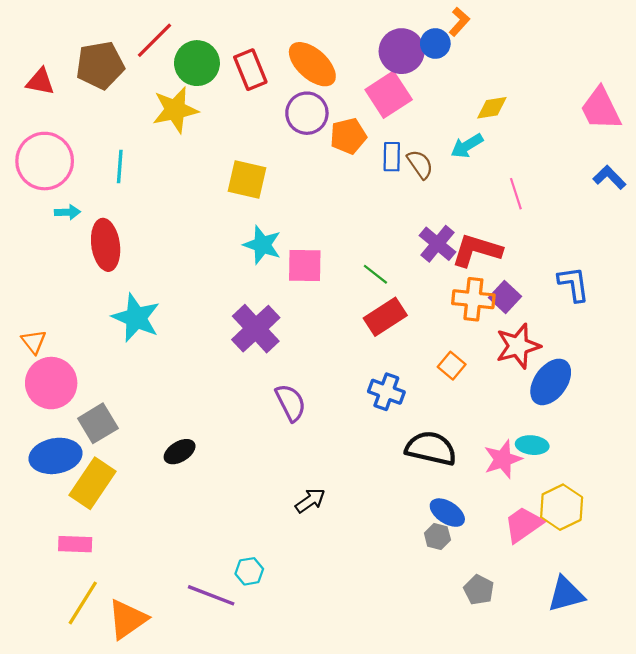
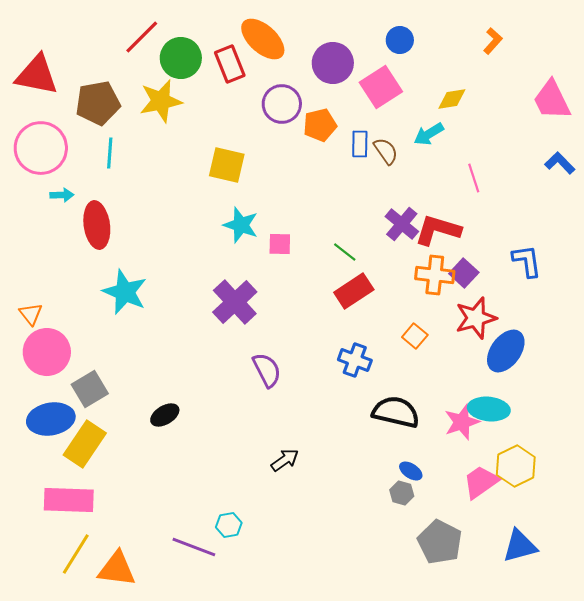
orange L-shape: (459, 22) -> (493, 41), moved
purple circle: (402, 51) -> (333, 63), moved
orange ellipse: (312, 64) -> (263, 39), moved
brown pentagon: (100, 65) -> (98, 103), moved
red triangle: (40, 82) -> (37, 75), size x1.6
pink square: (389, 95) -> (381, 87), moved
pink square: (305, 266) -> (280, 244), size x0.7
cyan ellipse: (532, 445) -> (489, 409), size x1.4
blue ellipse: (447, 513) -> (411, 471), size x0.7
pink rectangle: (75, 544) -> (69, 500), size x1.6
gray pentagon: (479, 590) -> (440, 542), size x1.6
orange triangle: (127, 619) -> (117, 569), turned 42

